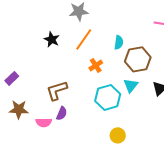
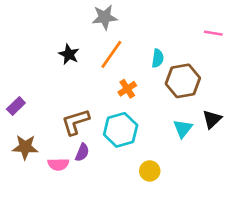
cyan triangle: (131, 85) -> (183, 129), moved
cyan hexagon: (108, 97) -> (121, 130), moved
yellow circle: (118, 135) -> (150, 171), moved

